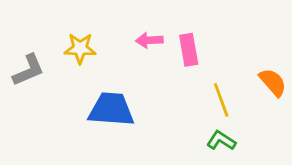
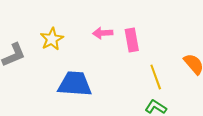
yellow star: (80, 48) -> (52, 39), turned -30

